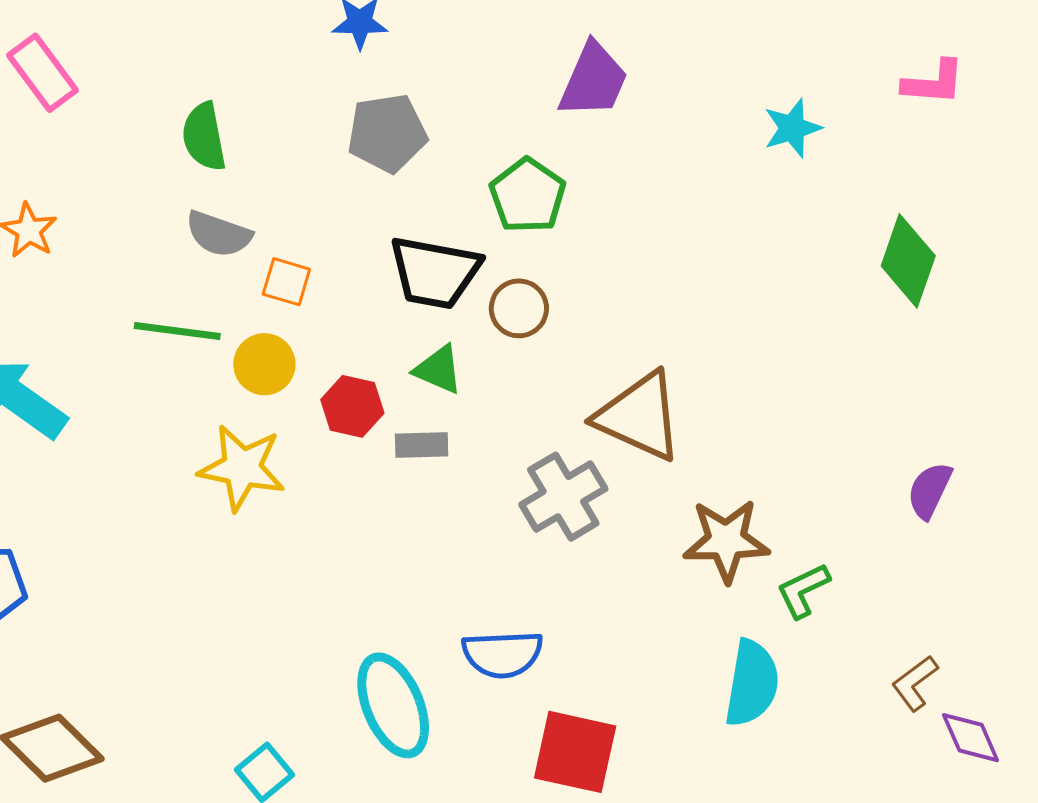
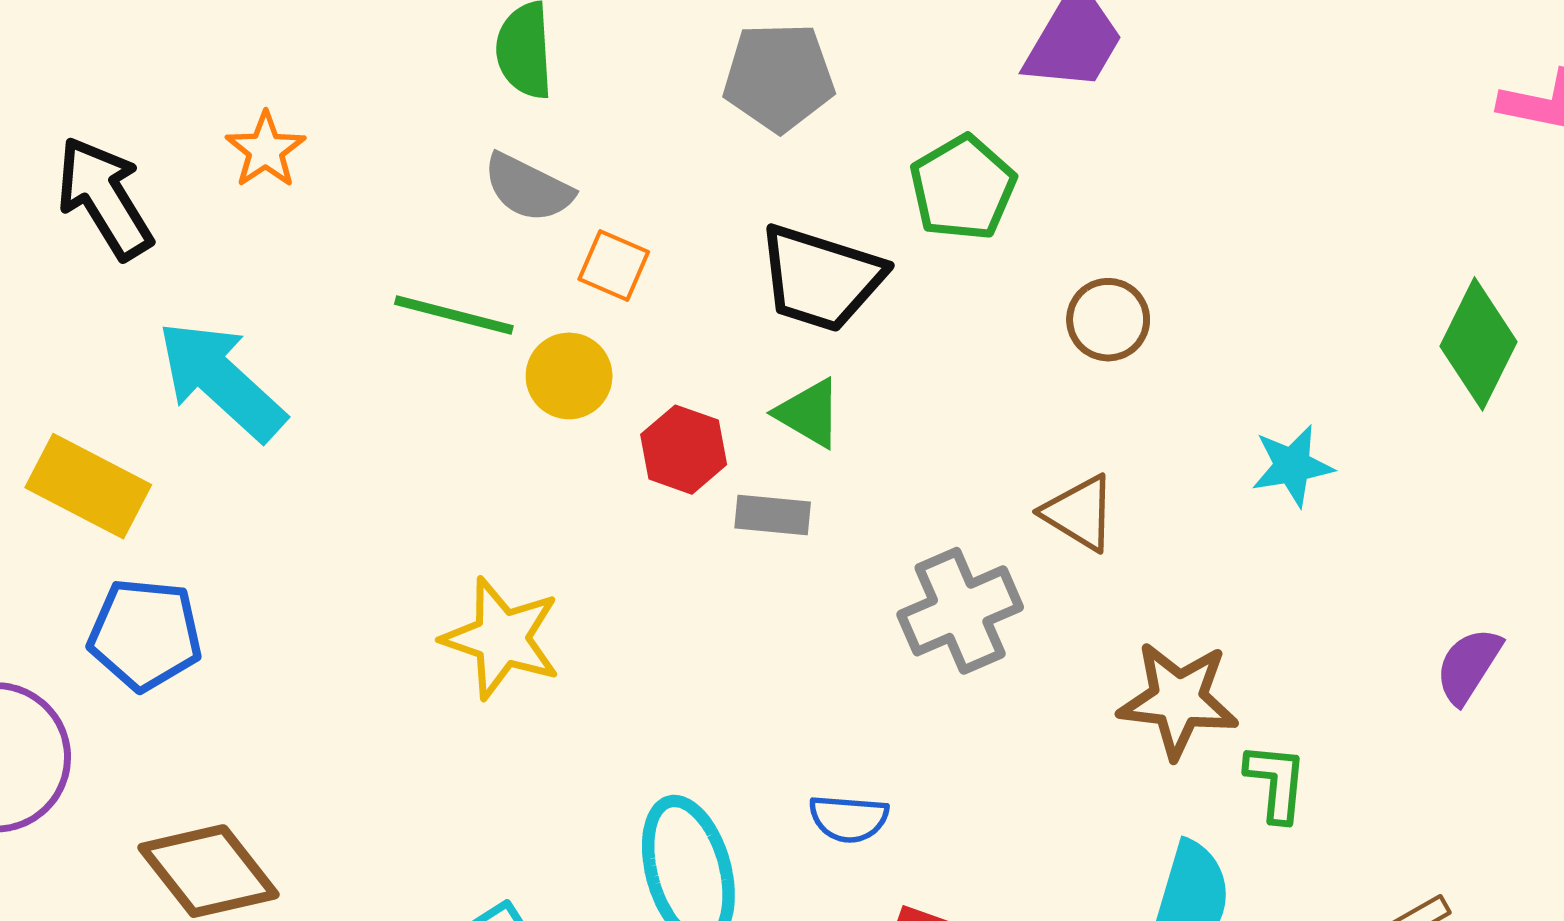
cyan star: (792, 128) -> (1292, 466), moved
brown circle: (519, 308) -> (1108, 320), moved
brown triangle: (639, 416) -> (1079, 513), size x0.6
yellow star: (242, 468) -> (502, 638), moved
green L-shape: (803, 590) -> (1276, 782), turned 114
blue semicircle: (502, 654) -> (849, 819), size x0.7

